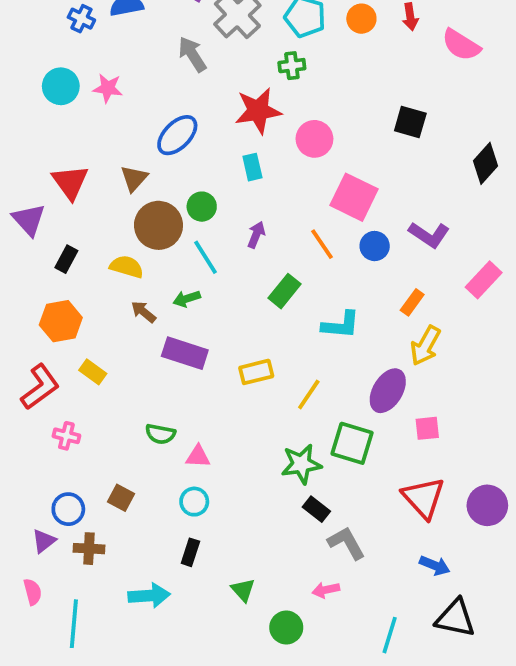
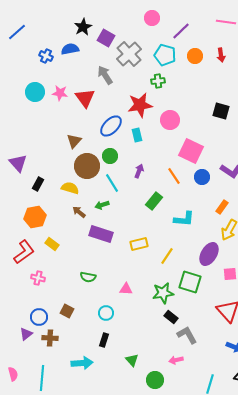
blue ellipse: (177, 135) -> (111, 126), moved
red triangle: (70, 182) -> (85, 98), moved
pink triangle: (198, 456) -> (126, 289), moved
pink semicircle: (33, 592) -> (13, 374), moved

